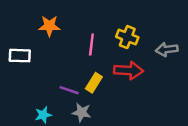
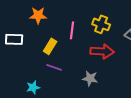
yellow rectangle: (94, 83) -> (50, 46), moved
gray star: (82, 112) -> (90, 78), moved

